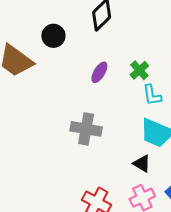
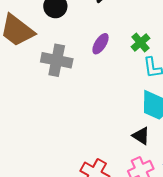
gray cross: (86, 129) -> (57, 60), moved

